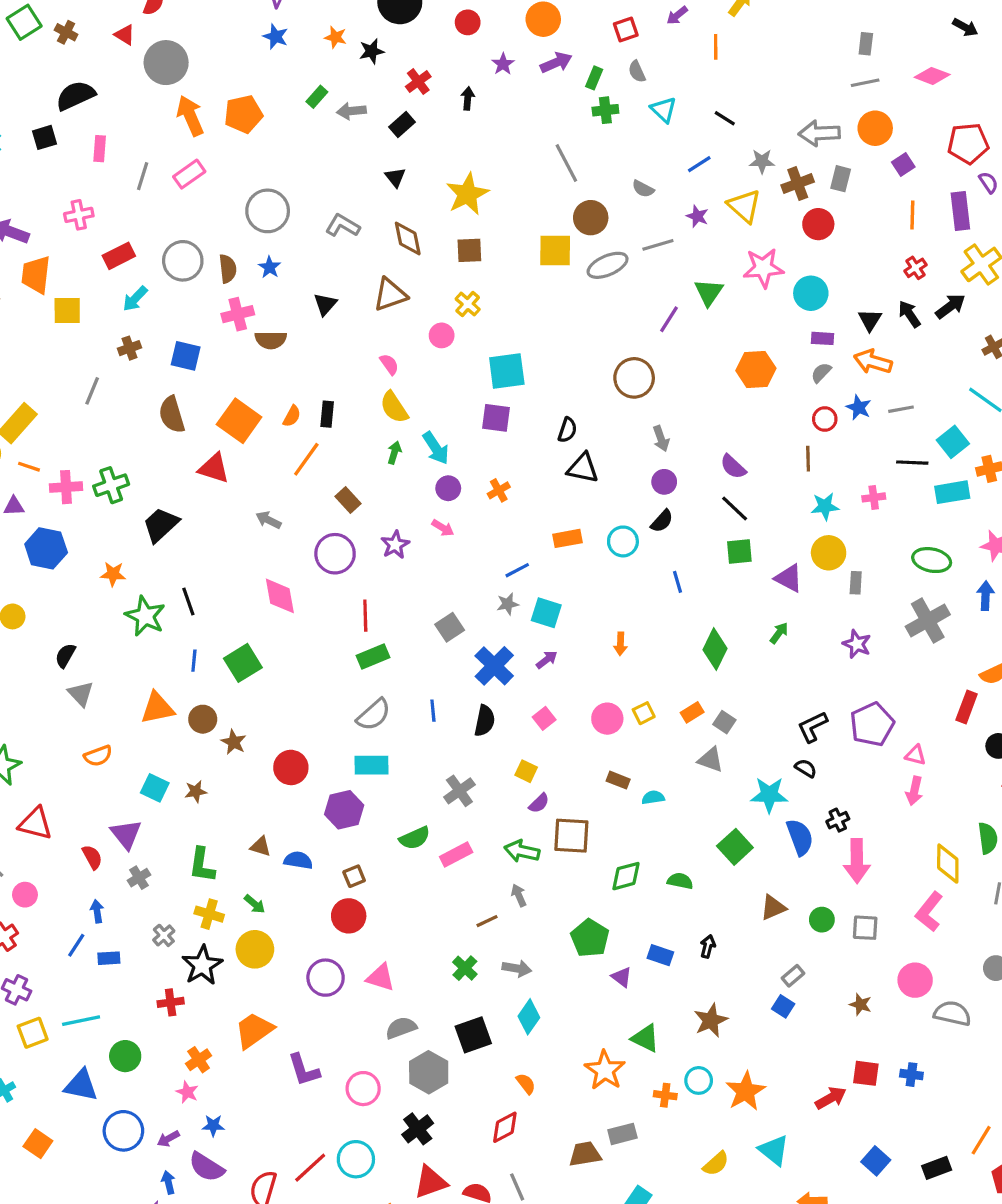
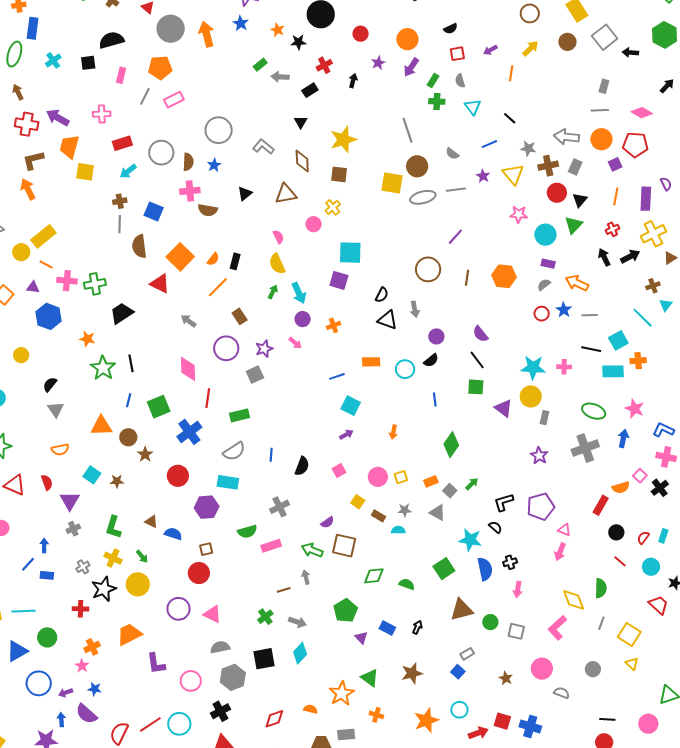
black arrow: (965, 27) -> (667, 86), turned -84
purple arrow: (556, 63) -> (411, 67), turned 138
orange pentagon: (243, 114) -> (160, 68), moved
orange arrow: (190, 116) -> (207, 34), moved
red pentagon: (968, 143) -> (635, 145), moved
pink star: (763, 268) -> (519, 214), size x0.7
green triangle: (709, 292) -> (574, 225), moved
black triangle: (870, 320) -> (580, 200), moved
gray line: (92, 391) -> (120, 224), moved, turned -30
gray arrow: (661, 439) -> (415, 309), moved
brown line: (808, 459) -> (467, 278), moved
cyan star: (825, 506) -> (533, 368), size x1.4
gray star: (508, 604) -> (405, 510), moved
red line: (365, 616) -> (208, 398), moved
gray square: (450, 627) -> (255, 375), moved
green arrow: (779, 633) -> (472, 484), moved
blue cross: (494, 666) -> (189, 432), moved
yellow square: (526, 771) -> (358, 502), moved
red semicircle: (92, 857) -> (47, 482), moved
pink arrow: (857, 861) -> (518, 589), size x0.6
yellow diamond: (948, 864) -> (574, 600), turned -30
brown triangle: (773, 907) -> (462, 610), size x1.4
gray semicircle: (952, 1013) -> (562, 693), size x0.7
blue cross: (911, 1075) -> (530, 726), size x1.5
cyan circle: (699, 1080) -> (459, 710), moved
orange semicircle: (526, 1084) -> (310, 709), moved, turned -48
blue triangle: (81, 1085) -> (17, 651), turned -50

